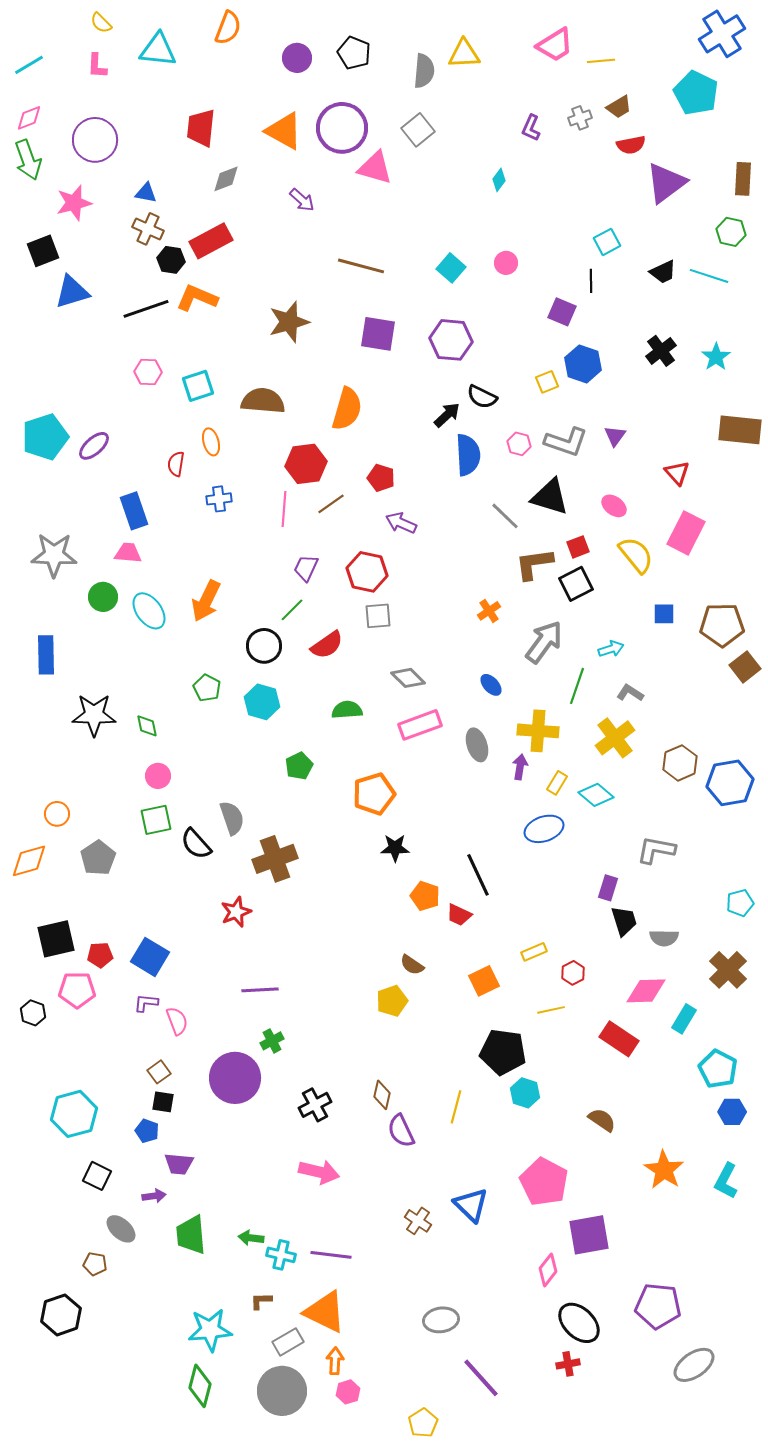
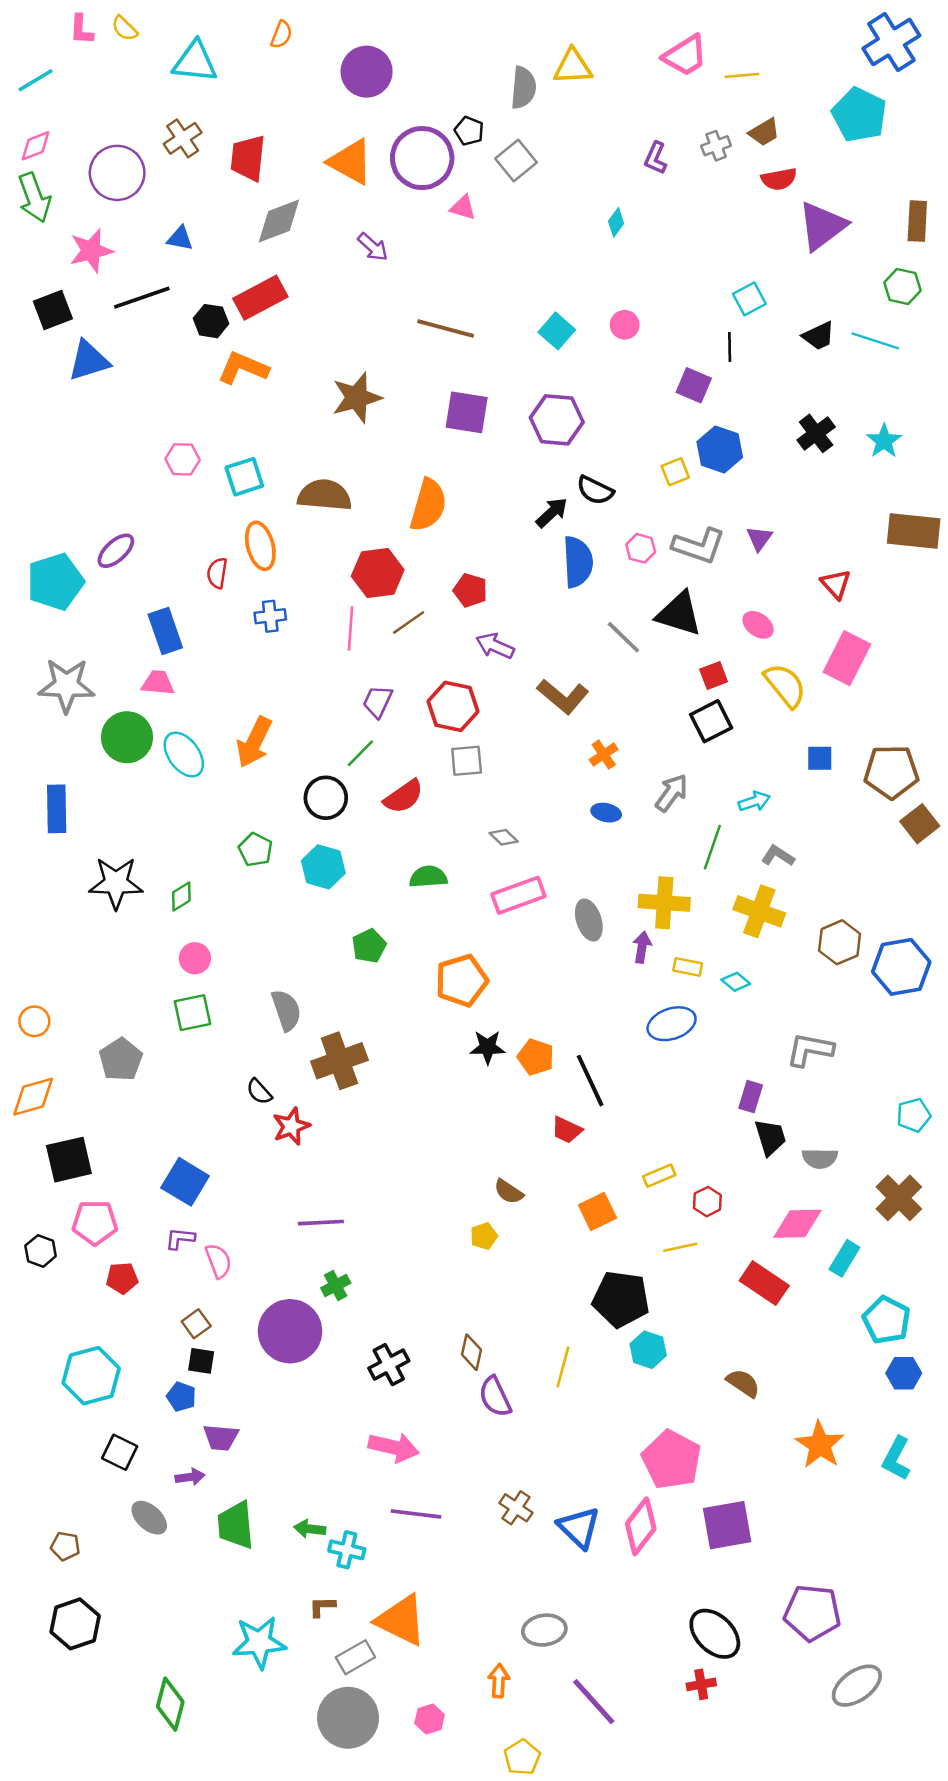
orange semicircle: (228, 28) -> (281, 35), size x0.7
black pentagon: (354, 53) -> (469, 131), moved, size x0.7
purple circle: (297, 58) -> (367, 72), size x1.4
pink L-shape: (97, 66) -> (81, 30), moved
pink triangle: (375, 168) -> (463, 207), size x0.6
gray diamond: (226, 179) -> (279, 221), size x1.4
brown cross: (148, 229) -> (183, 138), moved, turned 32
black line: (146, 309) -> (142, 298), moved
cyan pentagon: (45, 437) -> (55, 582), moved
orange ellipse: (211, 442) -> (260, 546), size x1.4
brown L-shape: (534, 564) -> (563, 696), moved, turned -132
green circle: (103, 597) -> (127, 737), size x1.4
gray arrow: (544, 642) -> (672, 793), size x0.7
gray diamond: (408, 678) -> (504, 837), size x0.7
blue ellipse: (491, 685) -> (606, 813), moved, turned -35
green diamond: (147, 726) -> (181, 897), turned 70
yellow cross: (615, 738) -> (759, 911), turned -33
yellow rectangle: (557, 783) -> (688, 967), turned 70
cyan diamond: (596, 795) -> (736, 982), size x0.7
orange circle: (57, 814) -> (34, 1021), moved
black semicircle: (196, 844) -> (259, 1092), moved, size x0.7
orange diamond: (29, 861) -> (33, 1097), moved
orange pentagon: (425, 896) -> (536, 1057), moved
red pentagon: (100, 955) -> (122, 1278), moved
yellow pentagon: (392, 1001) -> (484, 1236), size x0.7
blue triangle: (471, 1205) -> (579, 1528), moved
purple line: (331, 1255) -> (416, 1514), moved
brown pentagon: (95, 1264) -> (65, 1546), moved
pink diamond: (548, 1270) -> (641, 1526), moved, size x1.4
orange arrow: (335, 1361) -> (499, 1681), moved
green diamond: (200, 1386) -> (170, 1704), moved

